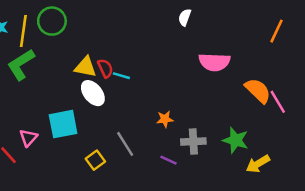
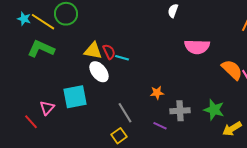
yellow line: (23, 31) -> (43, 22), turned -65
green L-shape: (21, 65) -> (41, 49), turned 56
yellow square: (95, 160) -> (119, 136), moved

